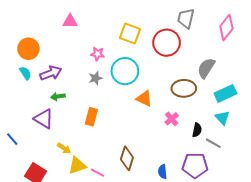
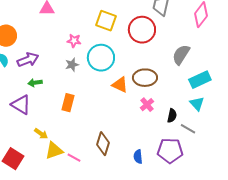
brown ellipse: (184, 88) -> (145, 78), moved

